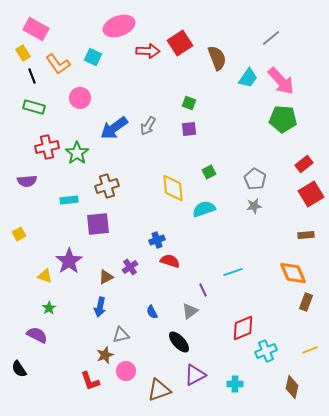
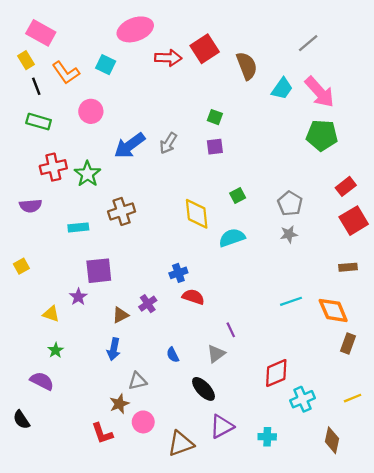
purple square: (98, 224) -> (99, 271), moved
purple star: (69, 261) -> (78, 297), size x0.6
cyan line: (233, 272) -> (291, 301), moved

